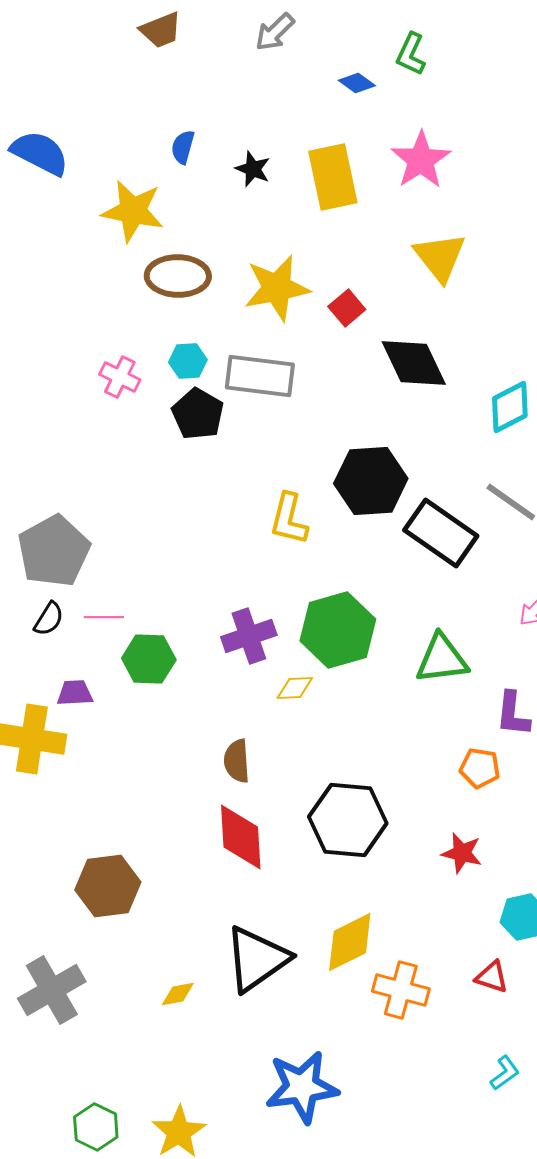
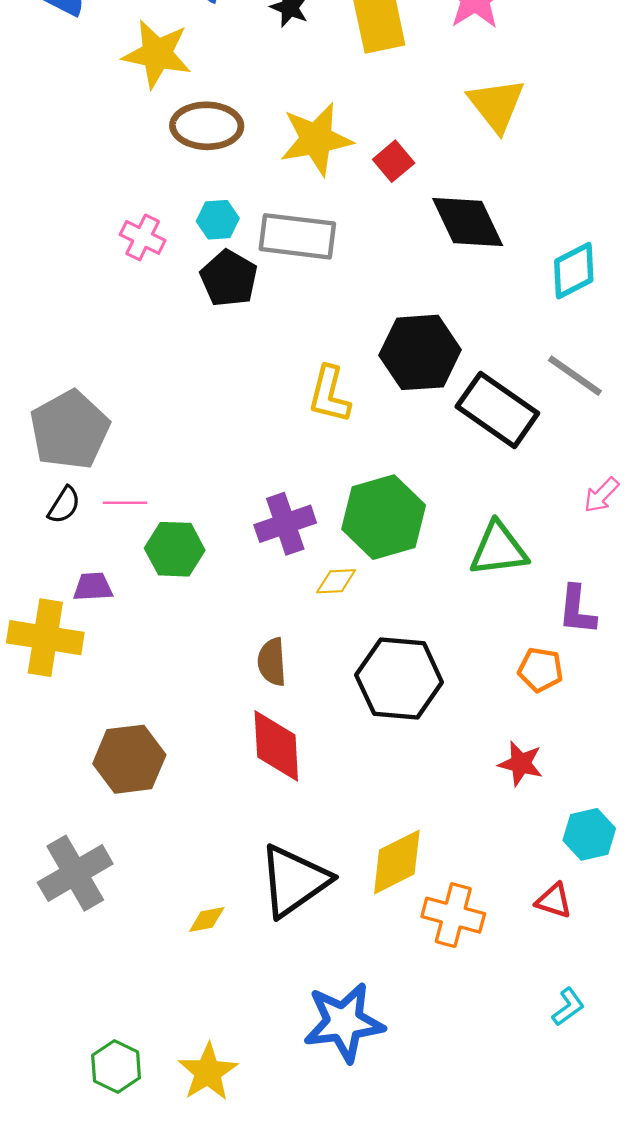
black hexagon: (348, 820) -> (399, 679), moved
brown hexagon: (108, 886) -> (129, 759), moved
gray cross: (52, 990) -> (75, 873), moved

